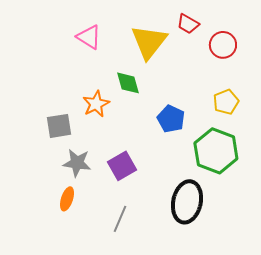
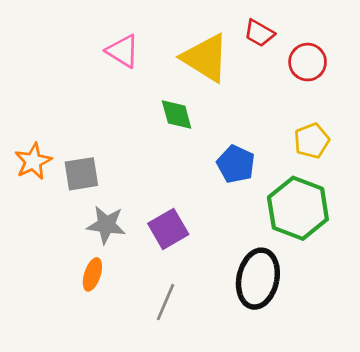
yellow triangle: (149, 42) -> (206, 58), turned -36
orange star: (96, 104) -> (33, 161), moved

